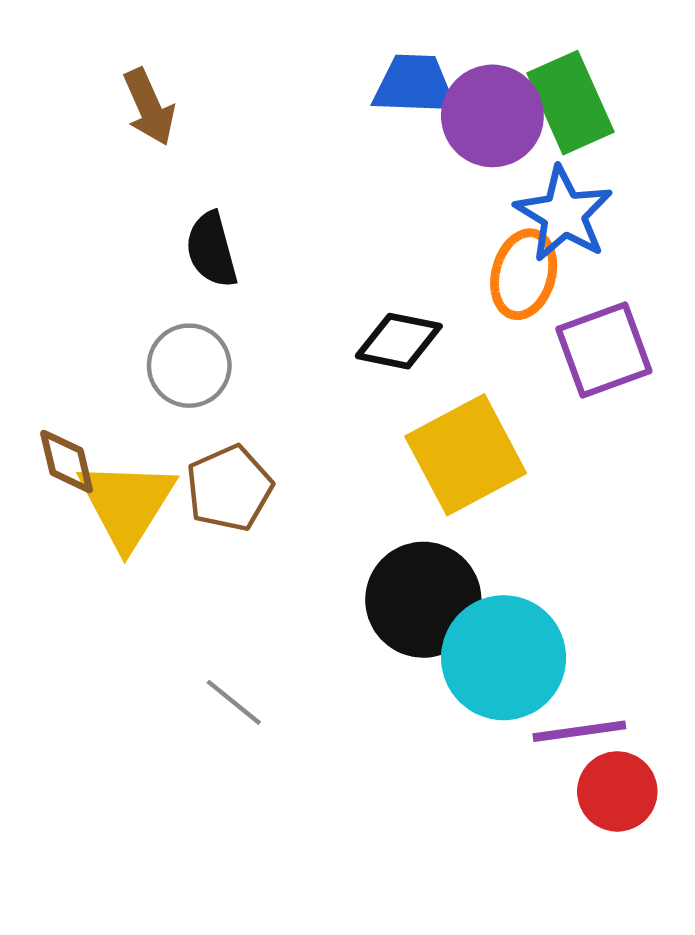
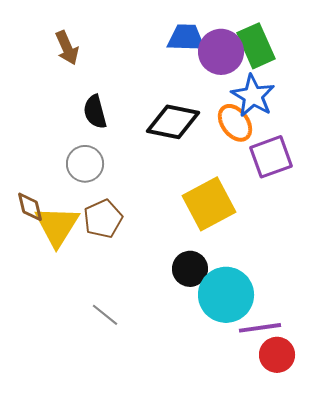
orange ellipse: (524, 274) -> (235, 123), turned -51
black diamond: (399, 341) -> (173, 122), moved, size x1.4
black circle: (423, 600) -> (190, 269), size x0.7

